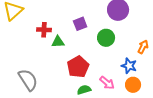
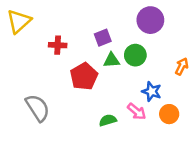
green triangle: (58, 42) -> (112, 60), moved
blue star: (129, 66) -> (152, 91), moved
red pentagon: (78, 67) -> (84, 76), moved

